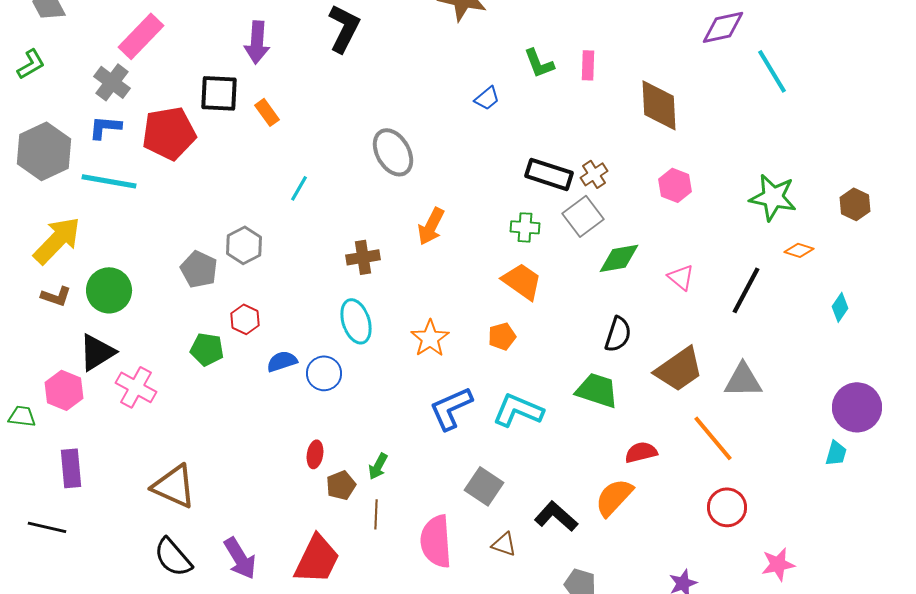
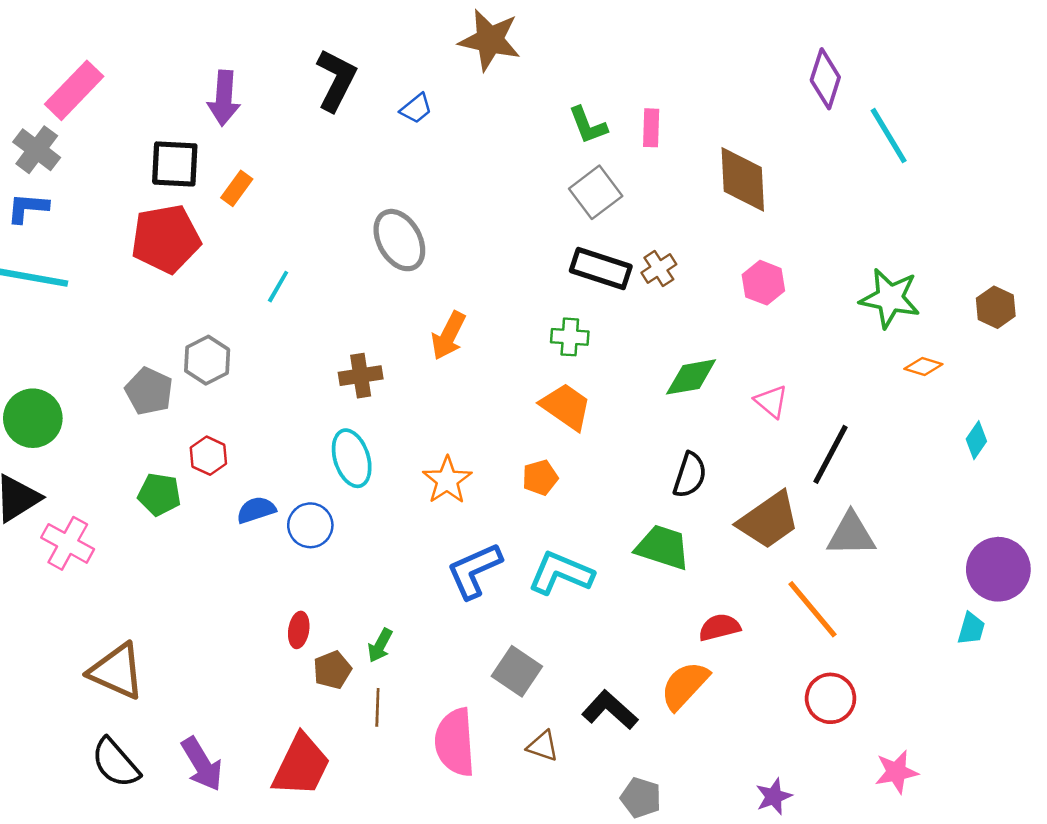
purple diamond: (723, 27) -> (825, 79), turned -60
blue trapezoid: (487, 98) -> (416, 108), moved
orange rectangle: (267, 112) -> (237, 188), turned 72
red pentagon: (169, 133) -> (166, 239), moved
gray square: (583, 216) -> (596, 192), moved
black line: (746, 290) -> (831, 454), moved

